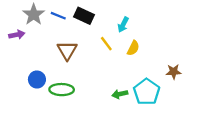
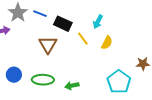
black rectangle: (84, 16) -> (63, 24), moved
blue circle: (37, 79) -> (14, 75), moved
green arrow: (120, 94) -> (72, 86), moved

